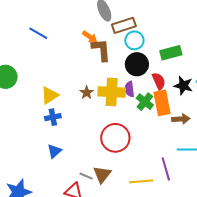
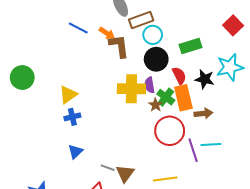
blue line: (38, 33) -> (78, 28), moved
brown star: (87, 93) -> (156, 105), moved
red circle: (115, 138) -> (170, 131), moved
purple line: (166, 169) -> (193, 150), moved
gray line: (86, 176) -> (108, 168), moved

